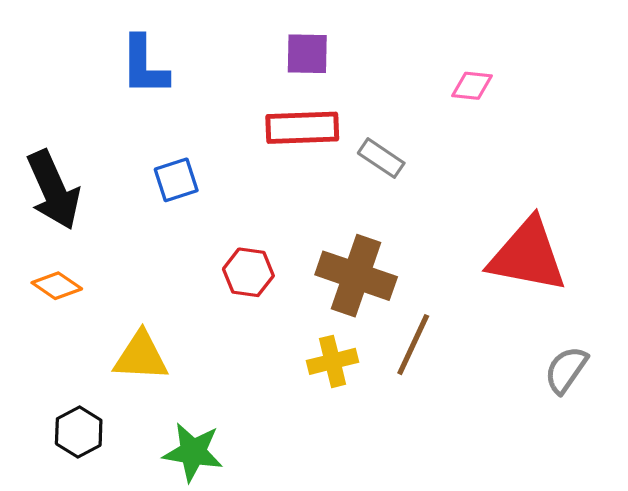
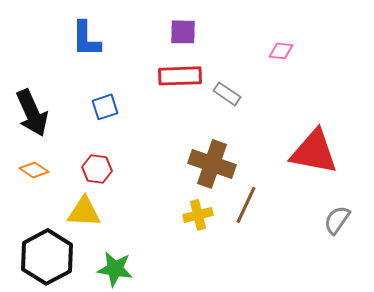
red hexagon: (248, 272) -> (97, 169), moved
black hexagon: (79, 432) -> (47, 257), size x1.8

